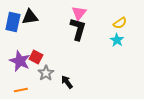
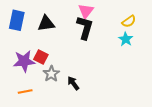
black triangle: (30, 17) -> (46, 23), moved
purple star: (20, 61) -> (24, 61), turned -30

